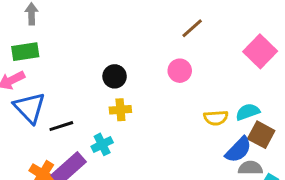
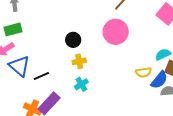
pink circle: (180, 71) -> (116, 32), size x1.6
yellow semicircle: (216, 118) -> (144, 72), moved
cyan cross: (102, 144) -> (81, 84), moved

